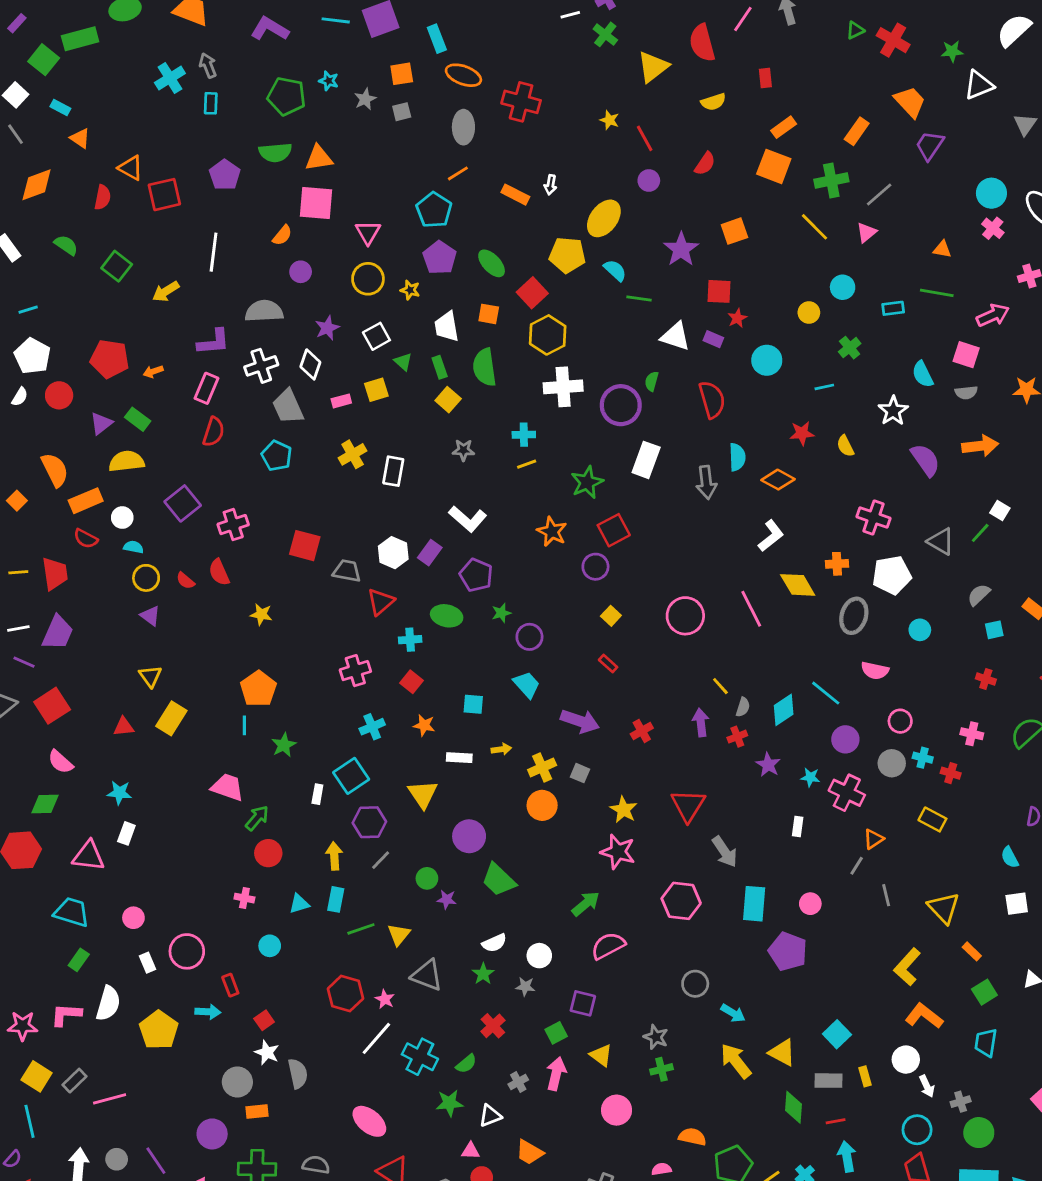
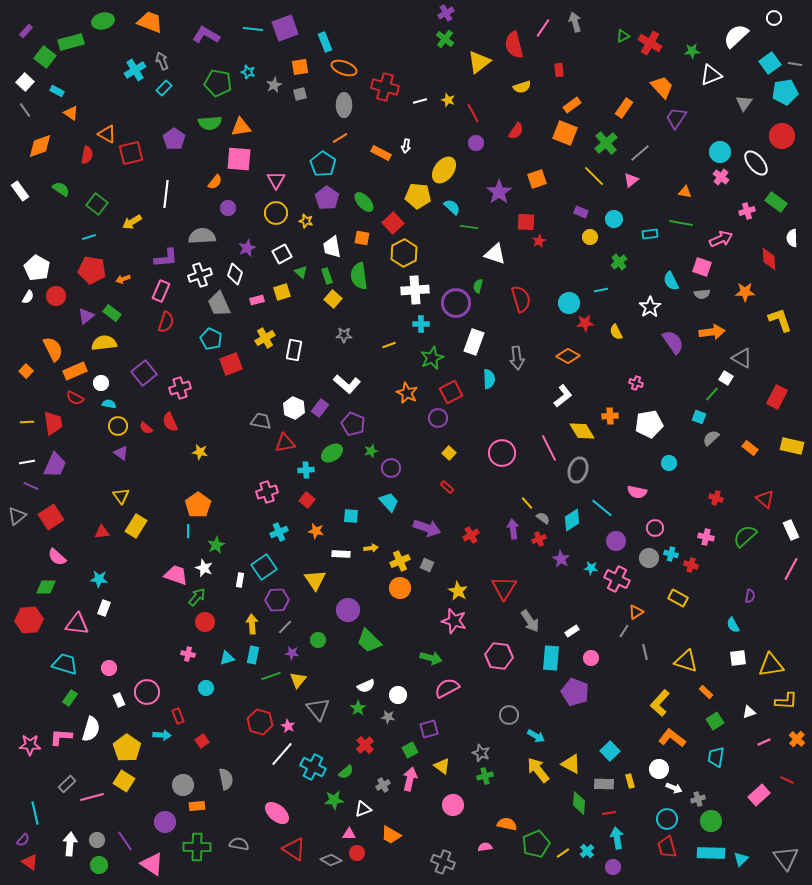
white line: (570, 15) -> (420, 101), moved
cyan rectangle: (211, 103) -> (164, 88), turned 42
green cross: (831, 181) -> (606, 143), turned -30
cyan line: (28, 310) -> (89, 237), moved
purple rectangle: (713, 339) -> (581, 212), moved
cyan circle: (767, 360) -> (569, 303), moved
cyan cross: (524, 435) -> (421, 324), moved
cyan semicircle: (737, 457) -> (489, 379), moved
pink cross: (873, 518) -> (636, 383), size x0.6
gray triangle: (941, 541) -> (742, 358), moved
red square: (305, 546) -> (231, 364), moved, turned -35
red triangle: (381, 602) -> (285, 443), turned 30
green ellipse: (447, 616) -> (332, 453), turned -45
gray ellipse: (854, 616) -> (578, 470), moved
cyan square: (994, 630) -> (699, 417), moved, turned 32
gray semicircle: (743, 707) -> (543, 518), turned -72
white rectangle: (798, 826) -> (572, 631), moved, turned 48
purple star: (447, 899) -> (292, 653), moved
green arrow: (586, 904) -> (431, 658), turned 55
yellow triangle: (944, 908) -> (686, 661), turned -30
gray triangle: (427, 975) -> (318, 709), turned 30
purple square: (583, 1003) -> (429, 729), turned -30
white star: (267, 1053) -> (204, 568), moved
yellow square: (37, 1076) -> (124, 781), moved
white arrow: (927, 1086) -> (674, 788), turned -42

